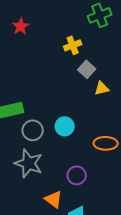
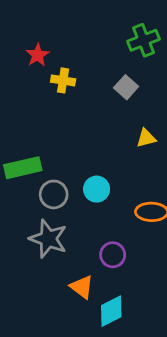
yellow cross: (73, 45) -> (63, 80), moved, turned 30
gray square: (87, 69) -> (126, 87), moved

